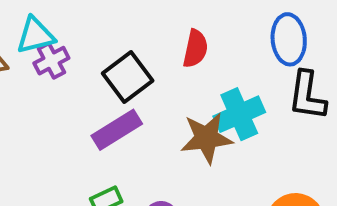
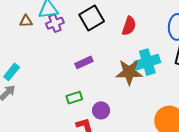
black square: (128, 77) -> (92, 18), moved
purple rectangle: (117, 130) -> (84, 62), size x0.7

